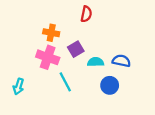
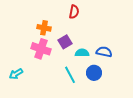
cyan line: (65, 82) -> (70, 75), moved
cyan arrow: (18, 87) -> (16, 74), turned 40

